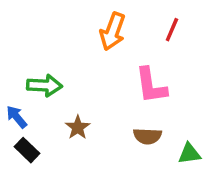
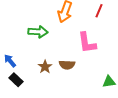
green arrow: (45, 86) -> (38, 32), moved
brown semicircle: (147, 136) -> (67, 65), moved

